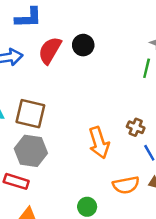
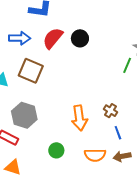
brown square: (30, 114) -> (31, 71), moved
green circle: (87, 207) -> (56, 150), moved

